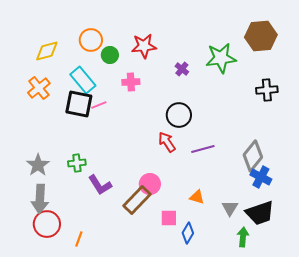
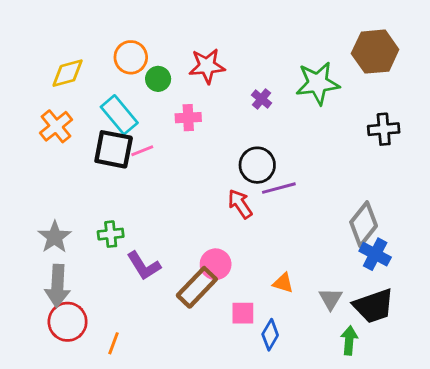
purple line: (203, 149) -> (279, 188), moved

